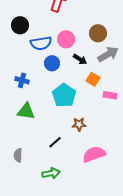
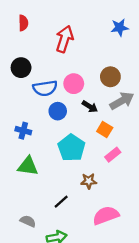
pink rectangle: (110, 95) -> (113, 155), moved, turned -48
gray semicircle: (18, 155) -> (28, 221), moved, turned 112

